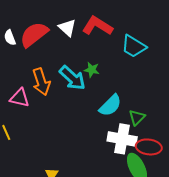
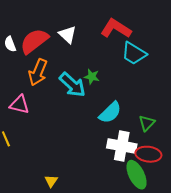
red L-shape: (97, 26) -> (116, 29), moved
orange arrow: (41, 82) -> (38, 72), moved, turned 40
green triangle: (137, 117) -> (147, 123), moved

